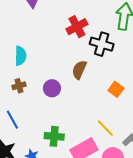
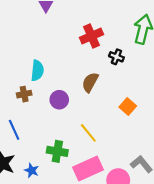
black cross: (102, 44) -> (116, 57), size x0.6
cyan semicircle: (20, 56) -> (37, 70), moved
yellow line: (105, 128) -> (88, 133), moved

